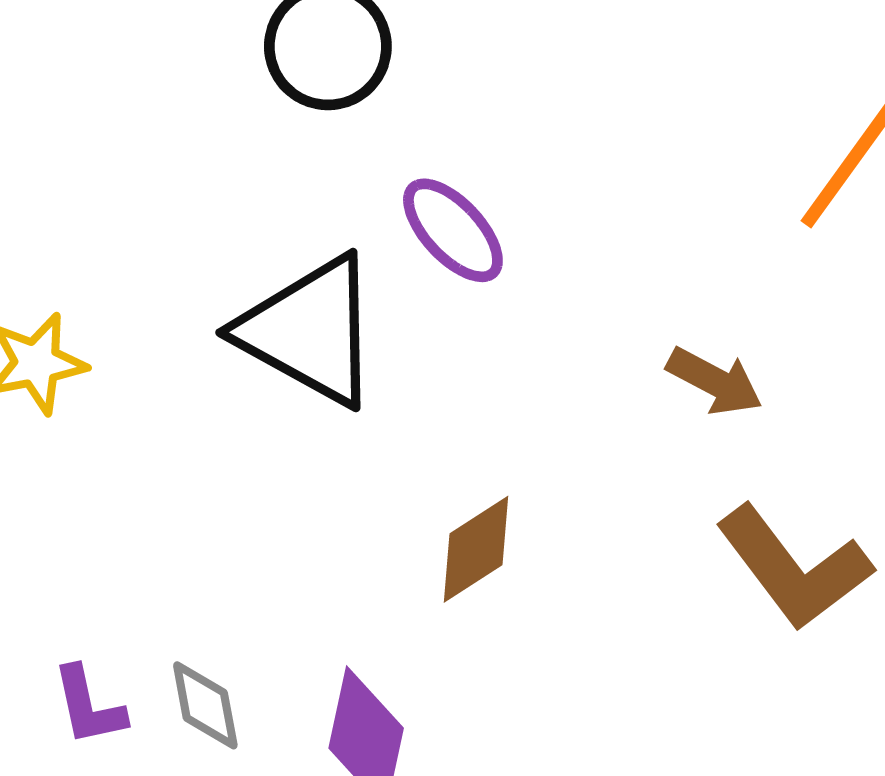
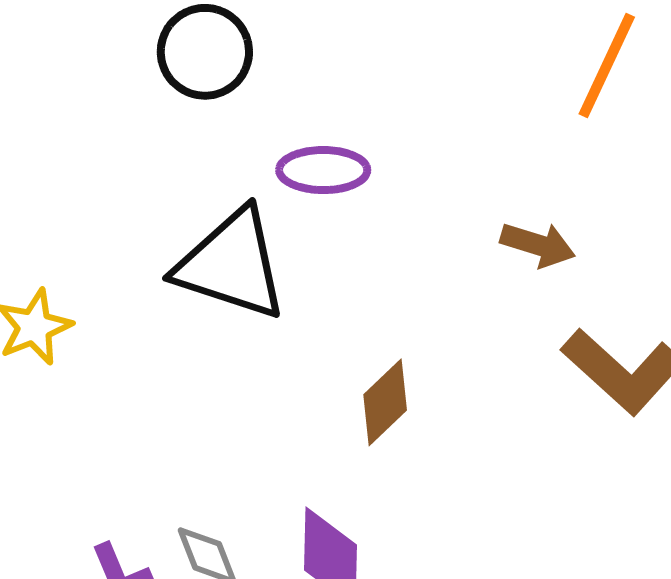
purple ellipse: (453, 230) -> (323, 170), turned -36

